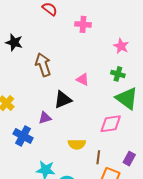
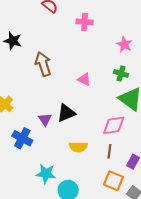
black triangle: (63, 100) -> (66, 113), moved
purple triangle: (45, 118) -> (45, 119), turned -48
brown line: (98, 157) -> (109, 151), moved

